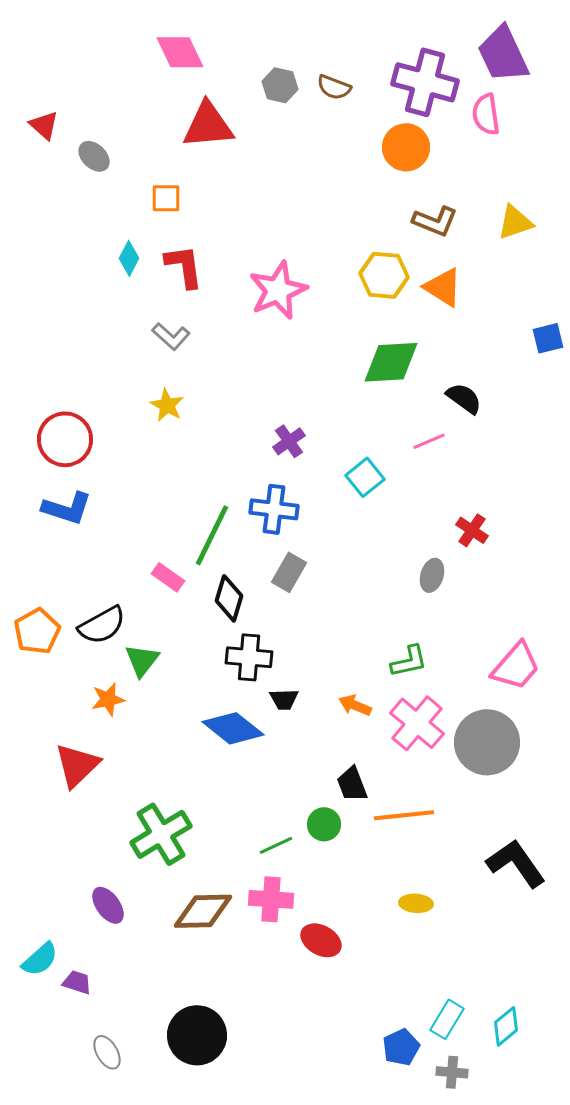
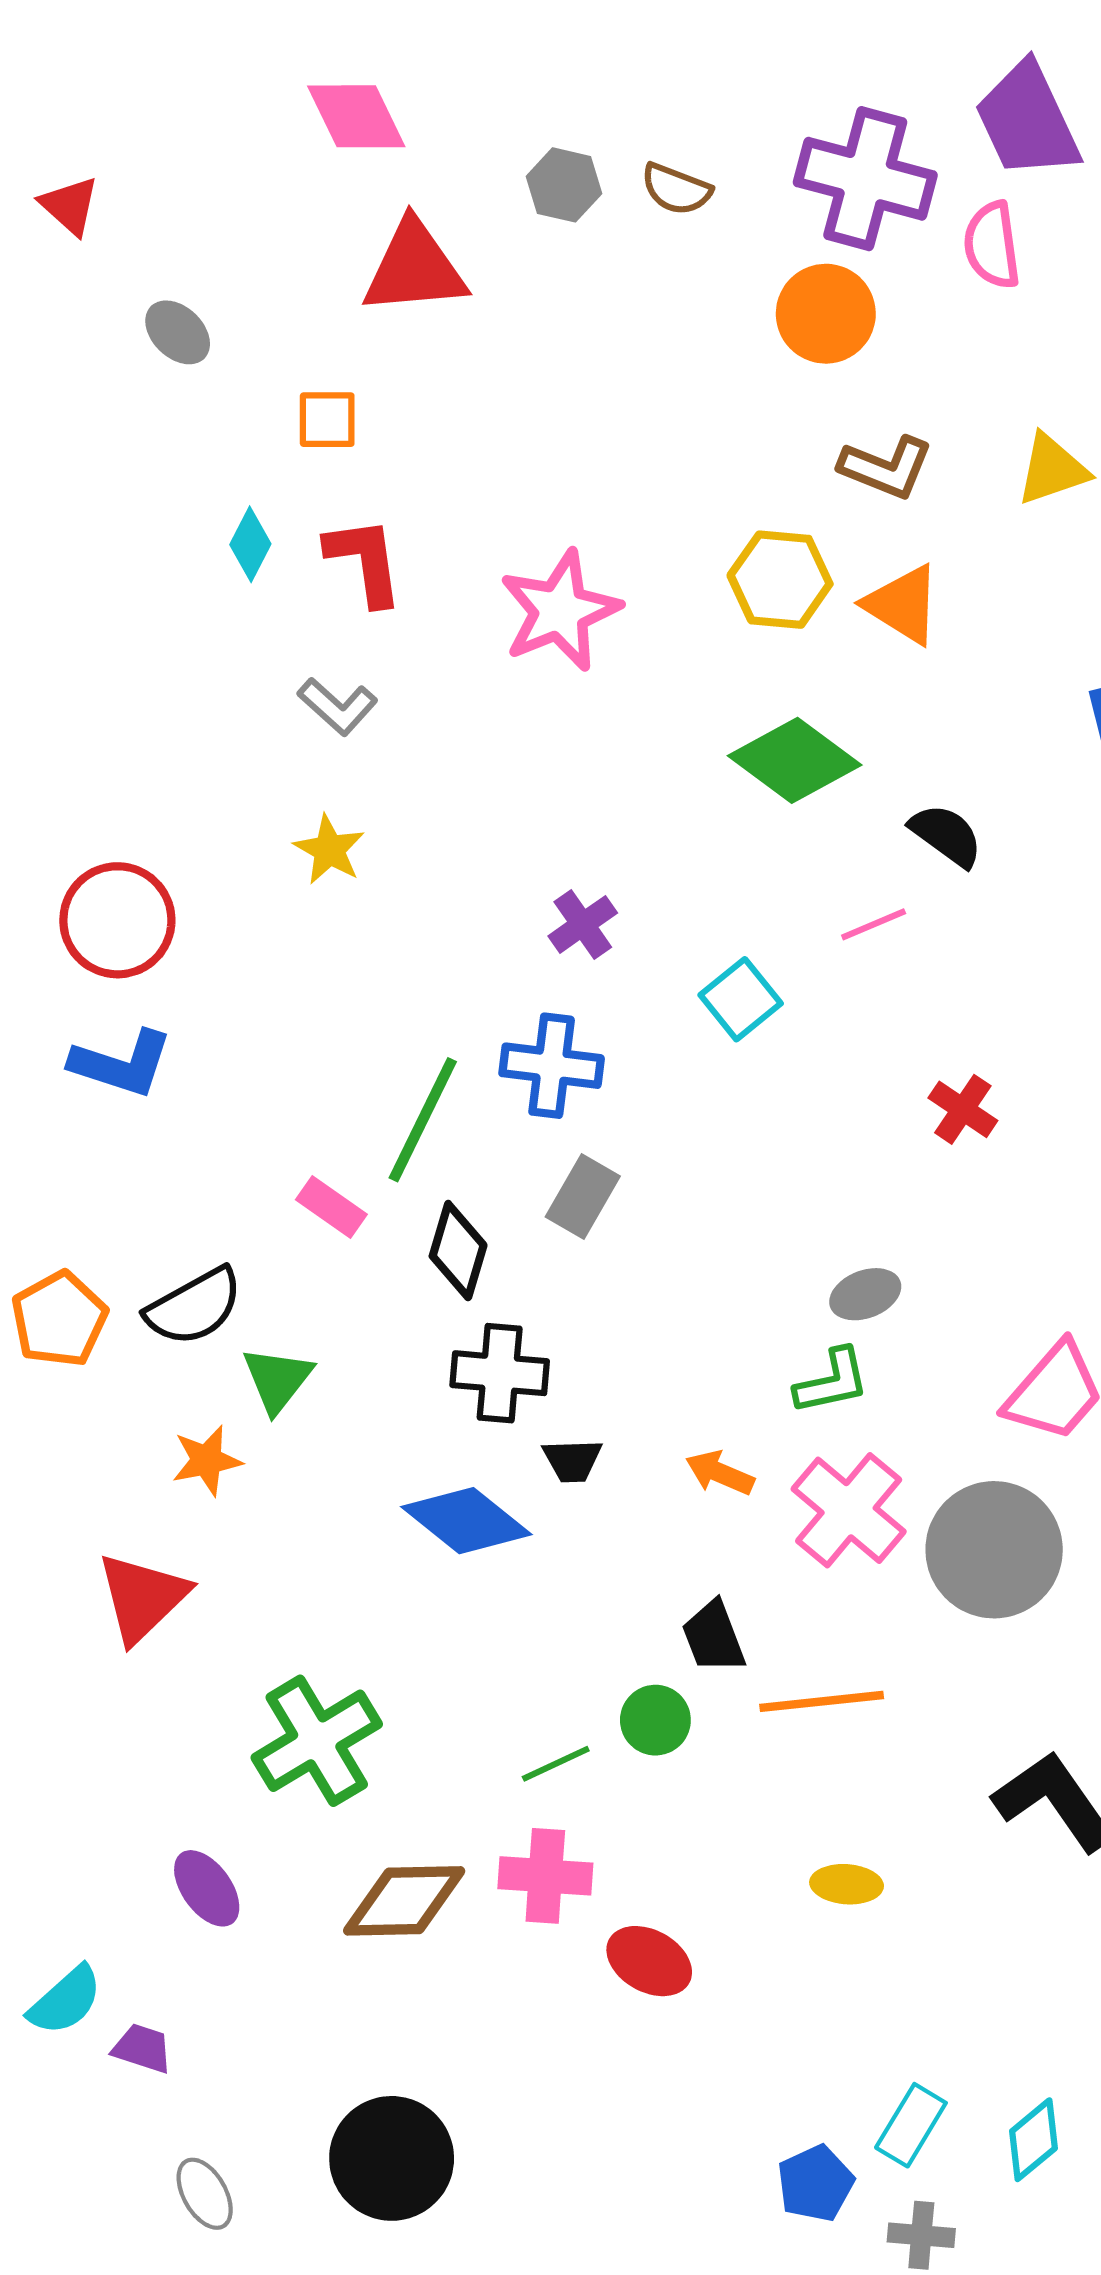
red triangle: (44, 125) -> (70, 206), moved
green diamond: (391, 362) -> (795, 760), turned 40
gray ellipse: (432, 575) -> (865, 1294), moved, turned 52

